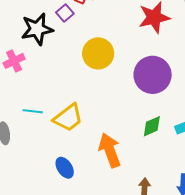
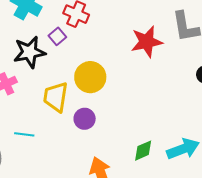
purple circle: (153, 75) -> (85, 119), moved, size x0.6
yellow trapezoid: (68, 118) -> (56, 97), moved, turned 136

